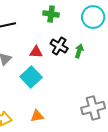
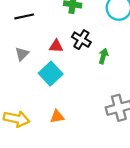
green arrow: (79, 51) -> (103, 56), moved

